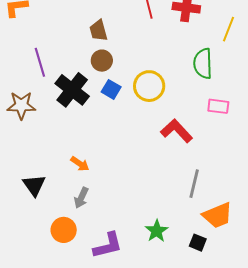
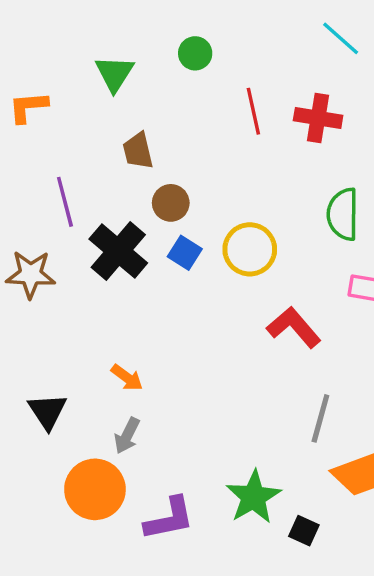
brown trapezoid: (99, 31) -> (138, 151), moved
orange circle: (64, 230) -> (95, 489), size x1.4
green star: (157, 231) -> (254, 497), size x1.4
black square: (198, 243) -> (304, 531), moved

